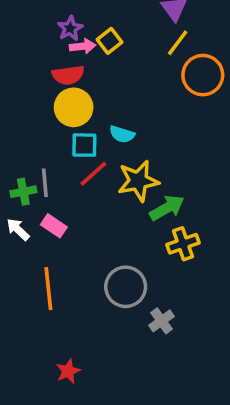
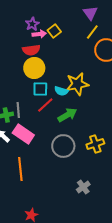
cyan semicircle: (122, 134) -> (61, 91), moved
yellow star: (138, 181) -> (77, 84), moved
green arrow: (167, 208) -> (67, 115), moved
pink rectangle: (54, 226) -> (23, 134), size x1.5
gray circle: (126, 287) -> (63, 146), moved

